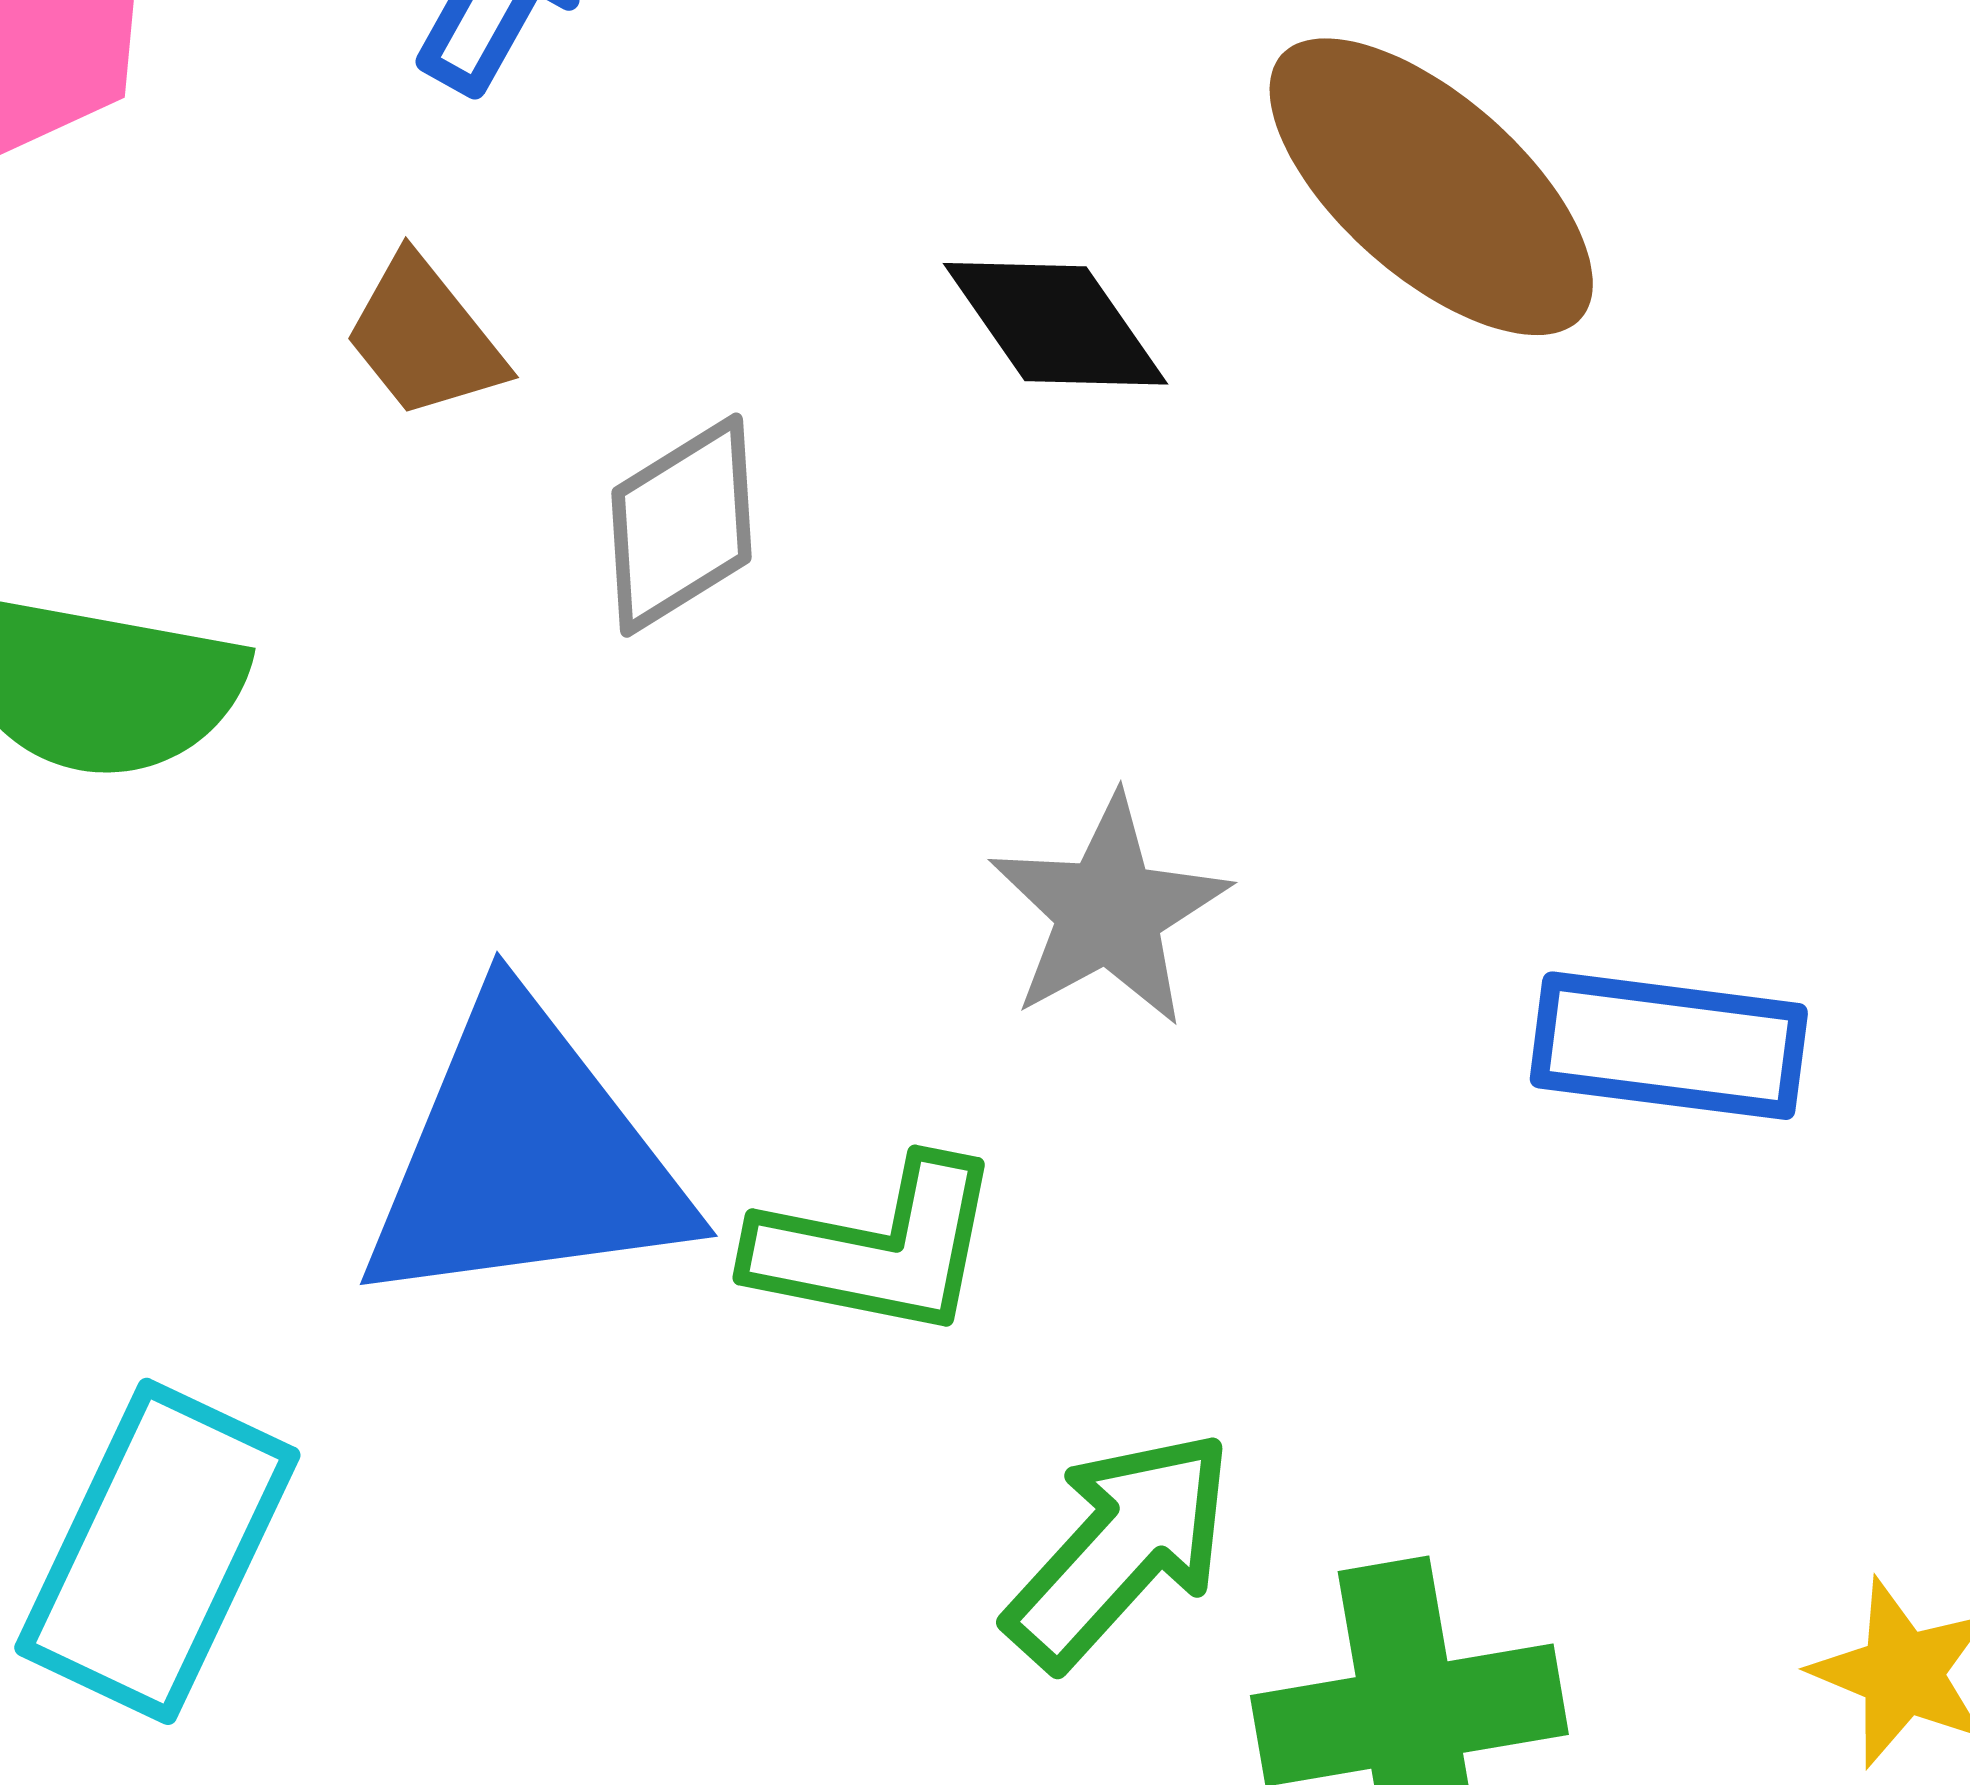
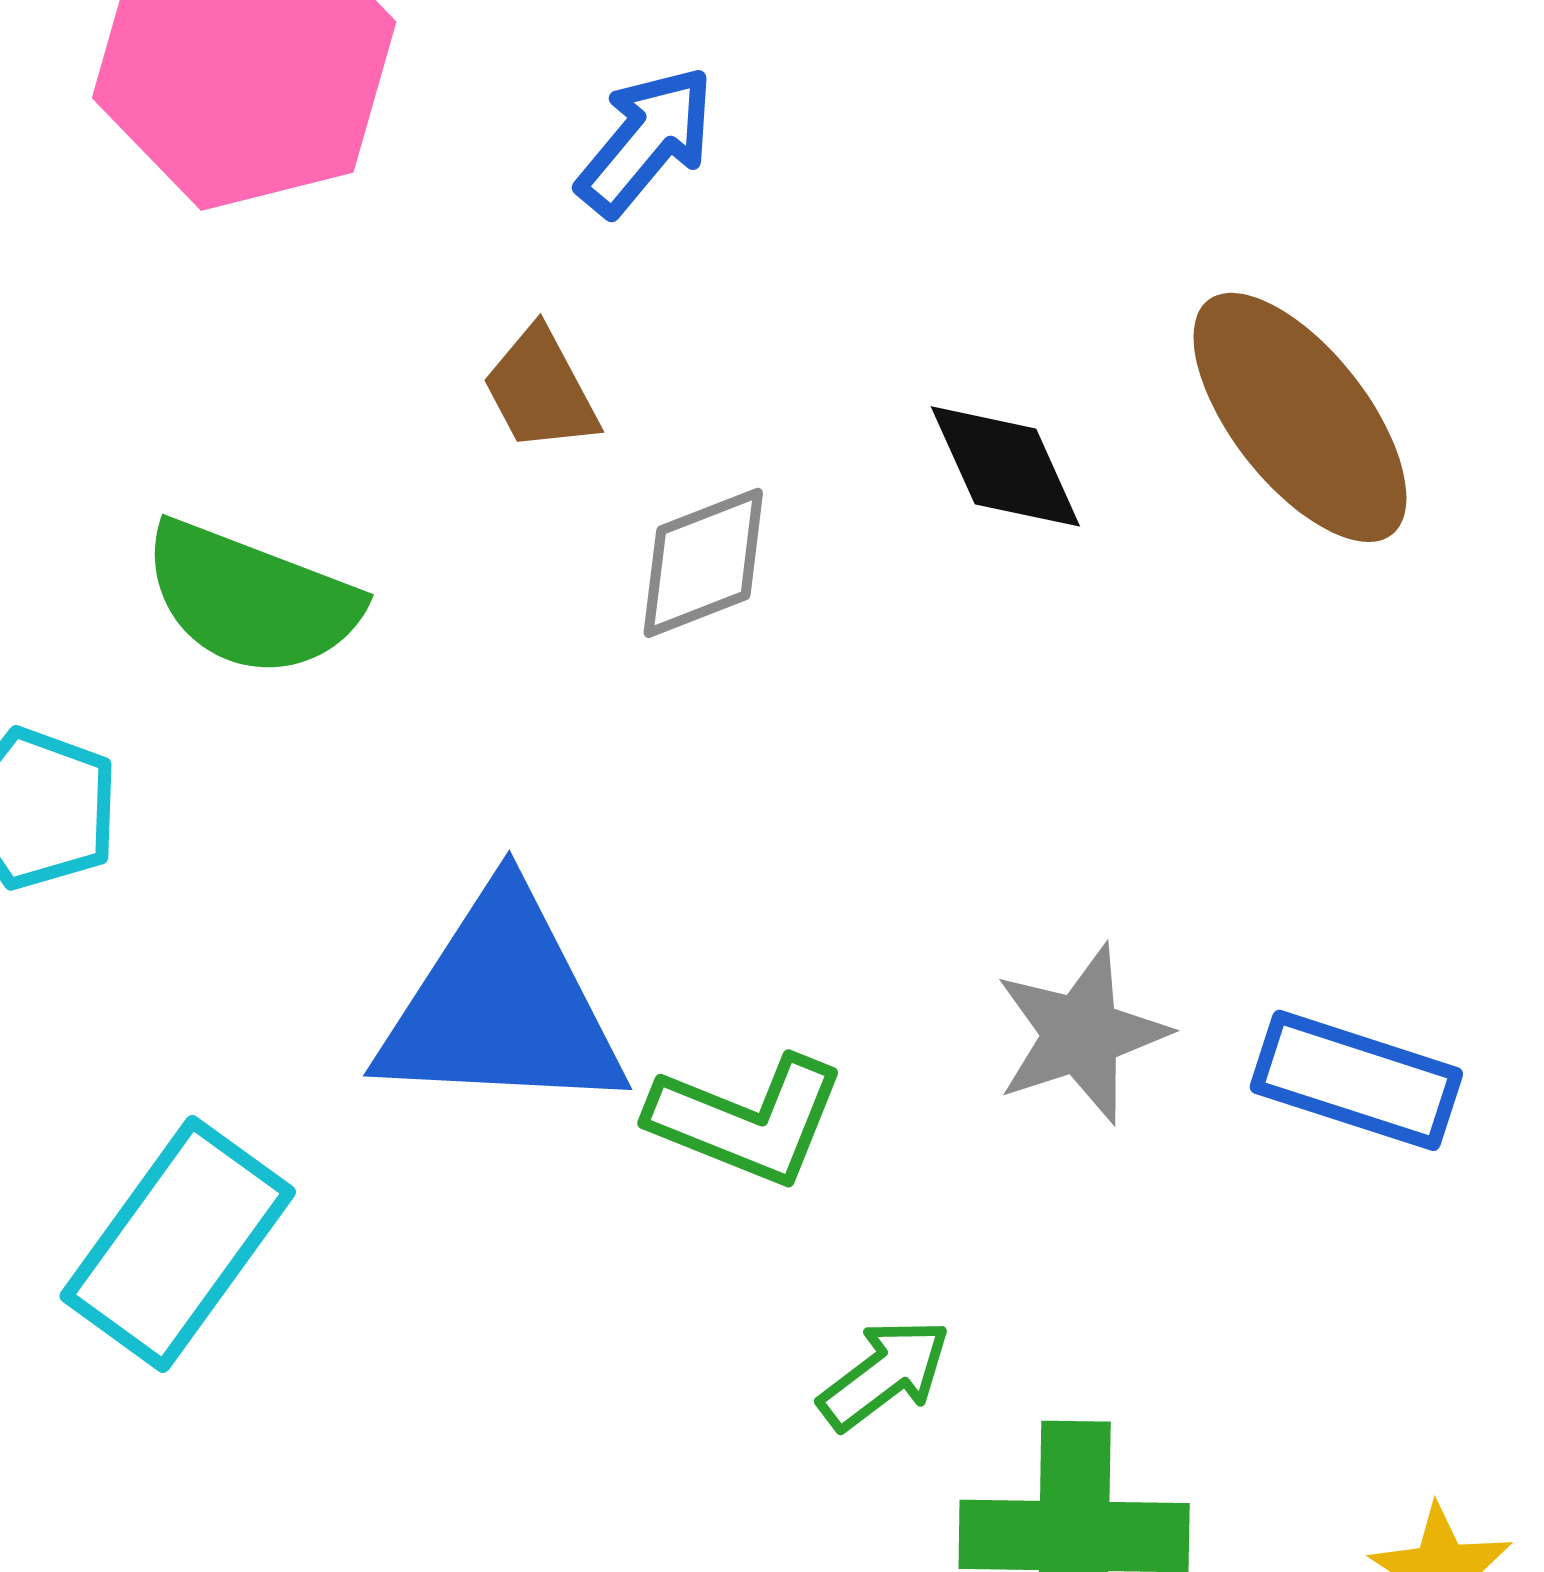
gray star: (1109, 911) -> (1081, 1034), moved
green arrow: (1120, 1549) -> (884, 1374), size x0.7

